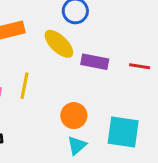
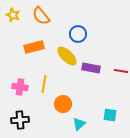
orange circle: (74, 116) -> (63, 104), moved
cyan square: (123, 132) -> (110, 115), size x0.6

